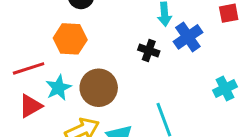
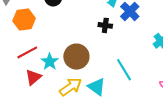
orange hexagon: (70, 39) -> (24, 20), moved

